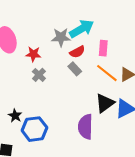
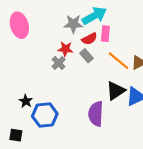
pink rectangle: (103, 48) -> (105, 34), moved
red star: (33, 54) -> (65, 49), moved
gray cross: (39, 75) -> (59, 63), moved

